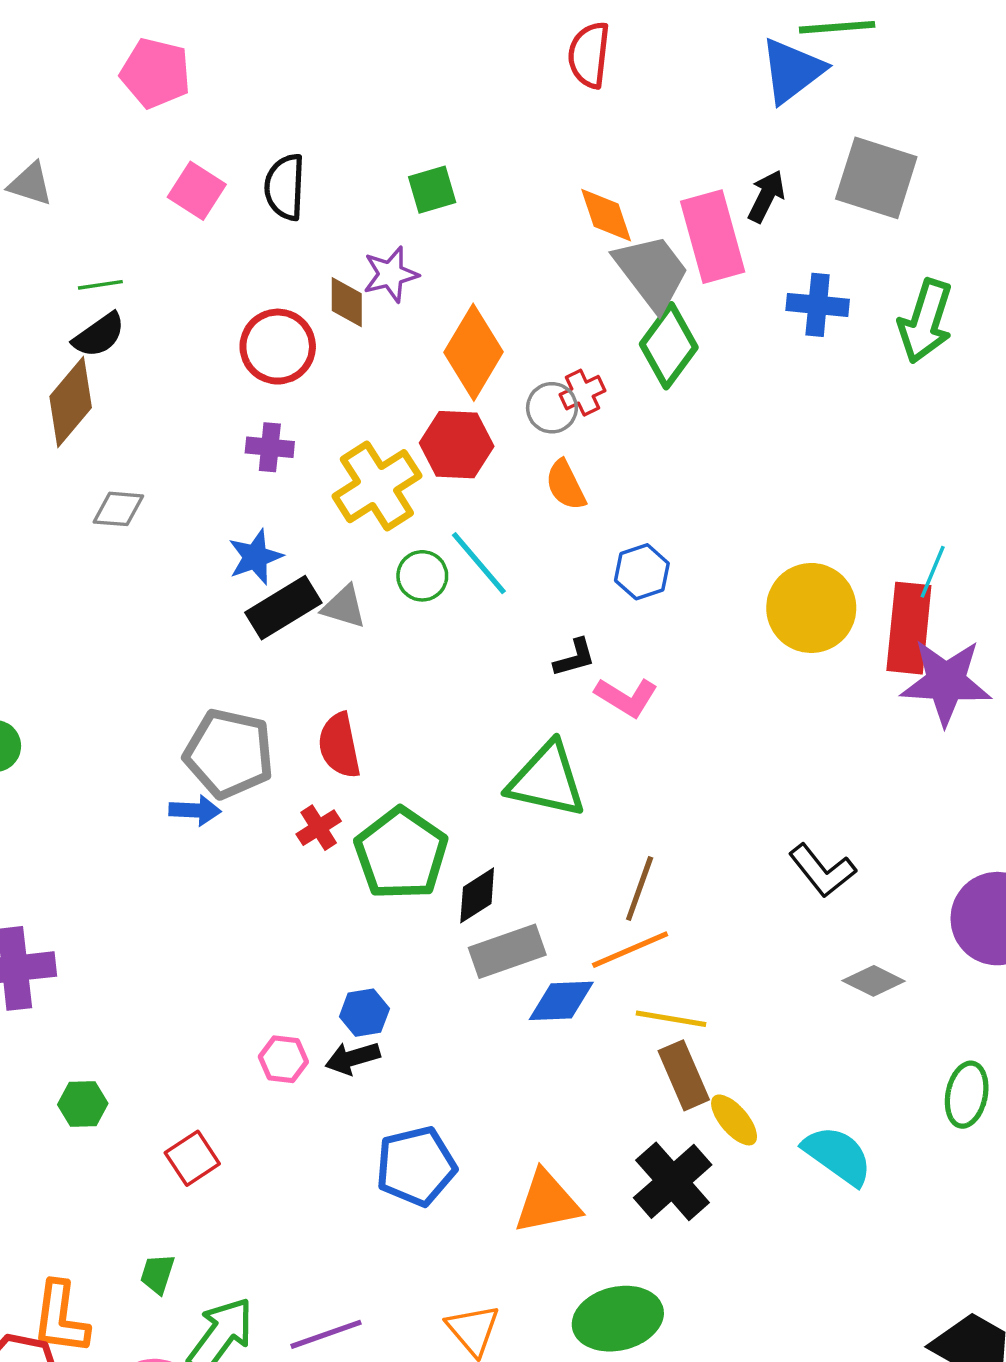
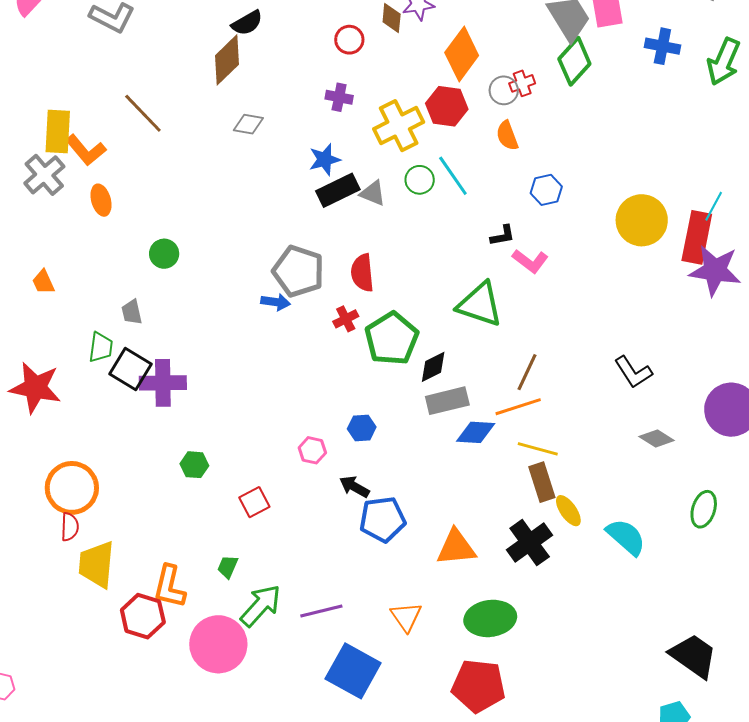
red circle: (278, 347) -> (349, 40), size x0.7
black arrow: (353, 1058) -> (354, 487), moved, turned 40

